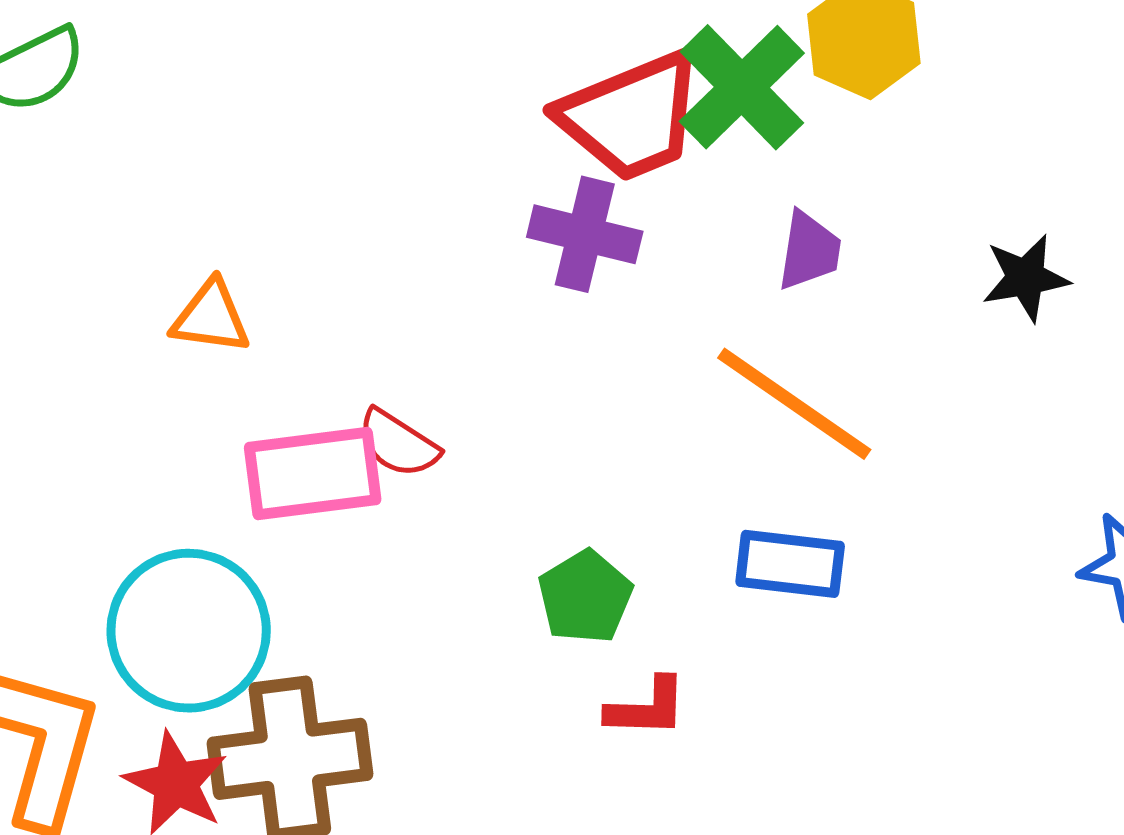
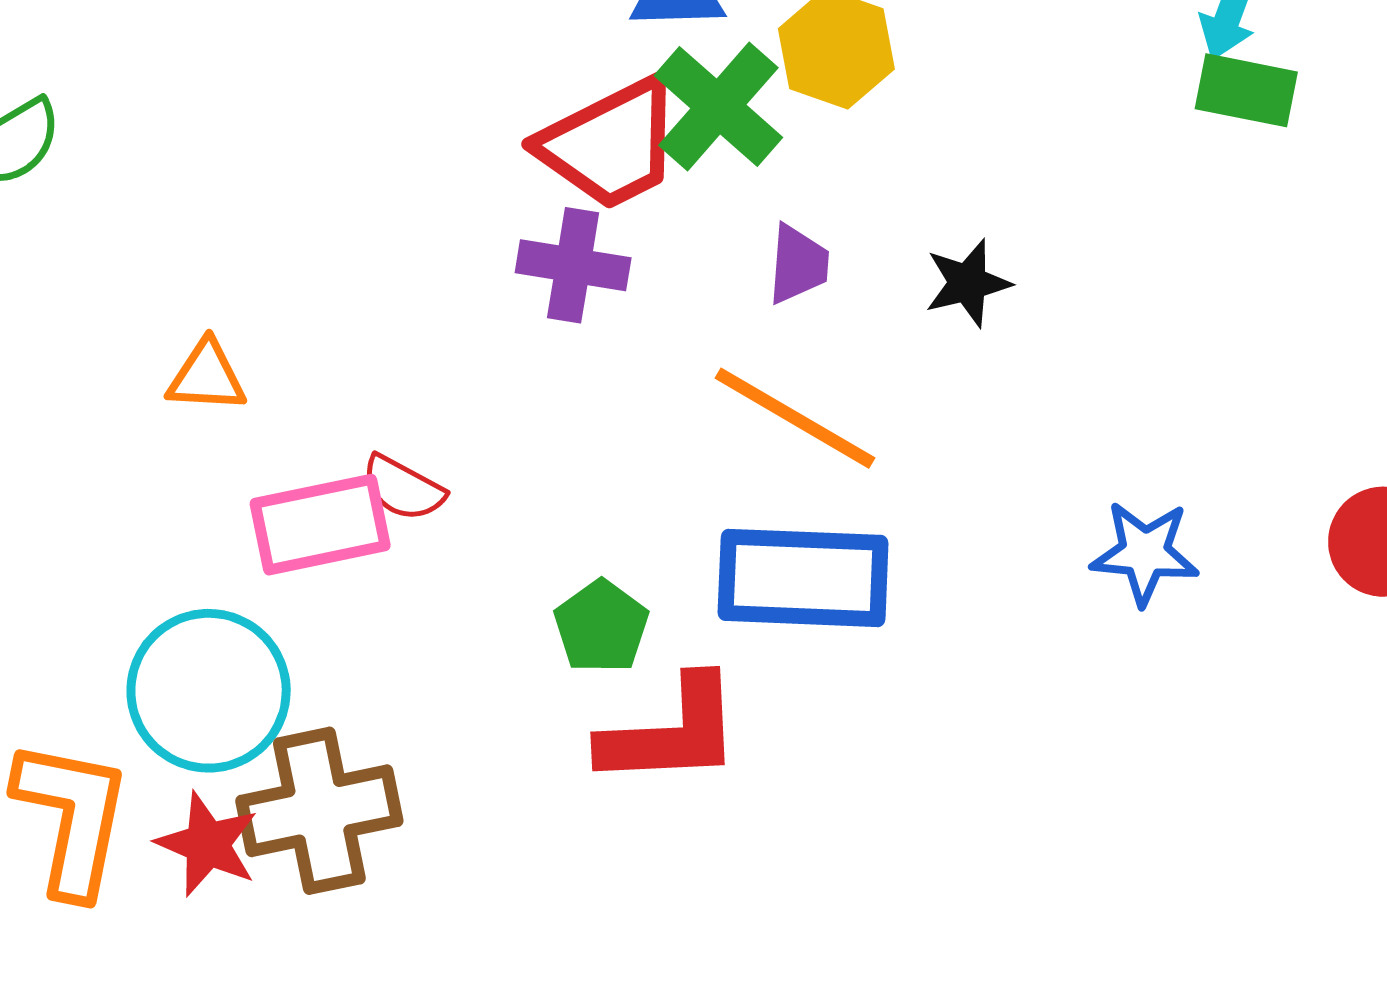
black star: (1026, 278) -> (968, 283), moved
blue rectangle: (790, 564) -> (803, 578), size x1.6
red L-shape: (647, 708) -> (671, 732), size x1.8

